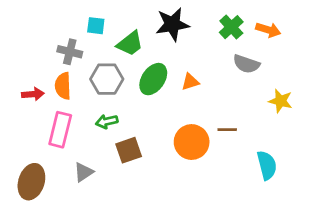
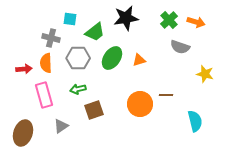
pink rectangle: (60, 130) -> (44, 95), turned -30

